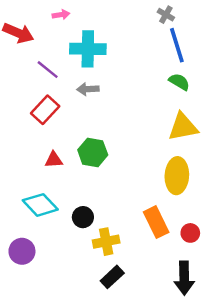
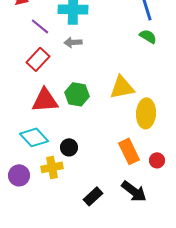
yellow triangle: (183, 127) -> (122, 87), moved
red triangle: (54, 160) -> (45, 100), size x1.8
yellow cross: (106, 242) -> (52, 167), moved
black arrow: (184, 278) -> (134, 191), moved, turned -52

